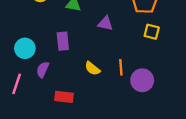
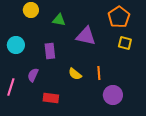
purple triangle: (105, 23) -> (86, 36), size x1.5
cyan circle: (25, 48) -> (16, 45), moved
purple circle: (142, 80) -> (113, 95), moved

